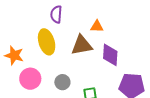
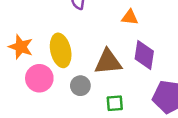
yellow ellipse: (47, 42) -> (61, 50), moved
brown triangle: (82, 45) -> (108, 62), moved

